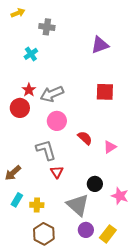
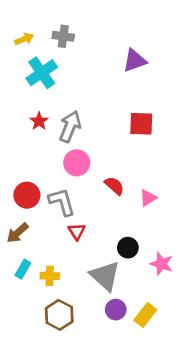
yellow arrow: (18, 13) -> (24, 39), moved
cyan cross: (31, 54) -> (42, 73), size x1.6
gray arrow: (52, 94) -> (70, 127), turned 135
red circle: (20, 108) -> (27, 195), moved

